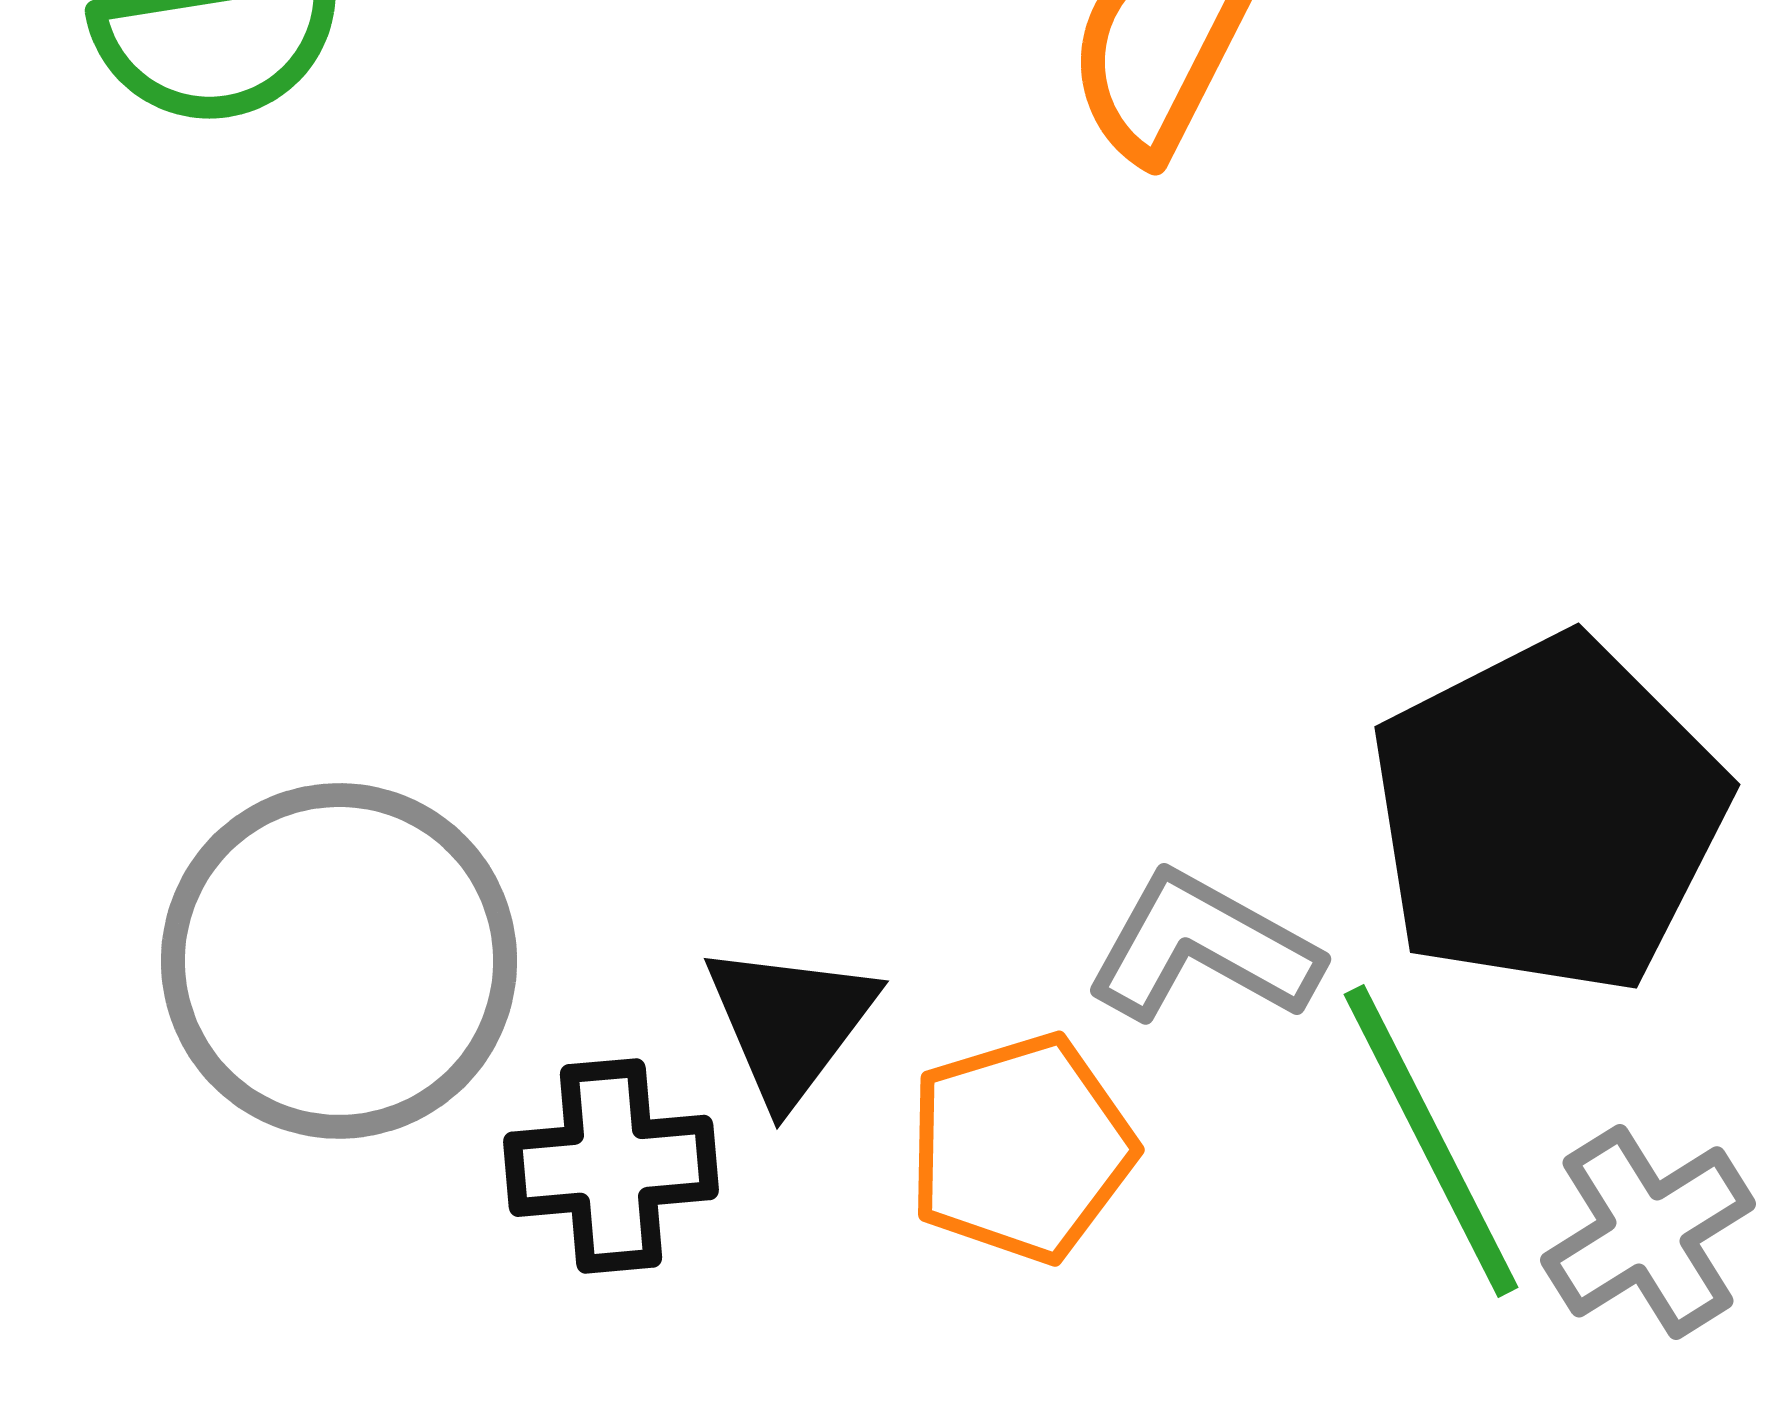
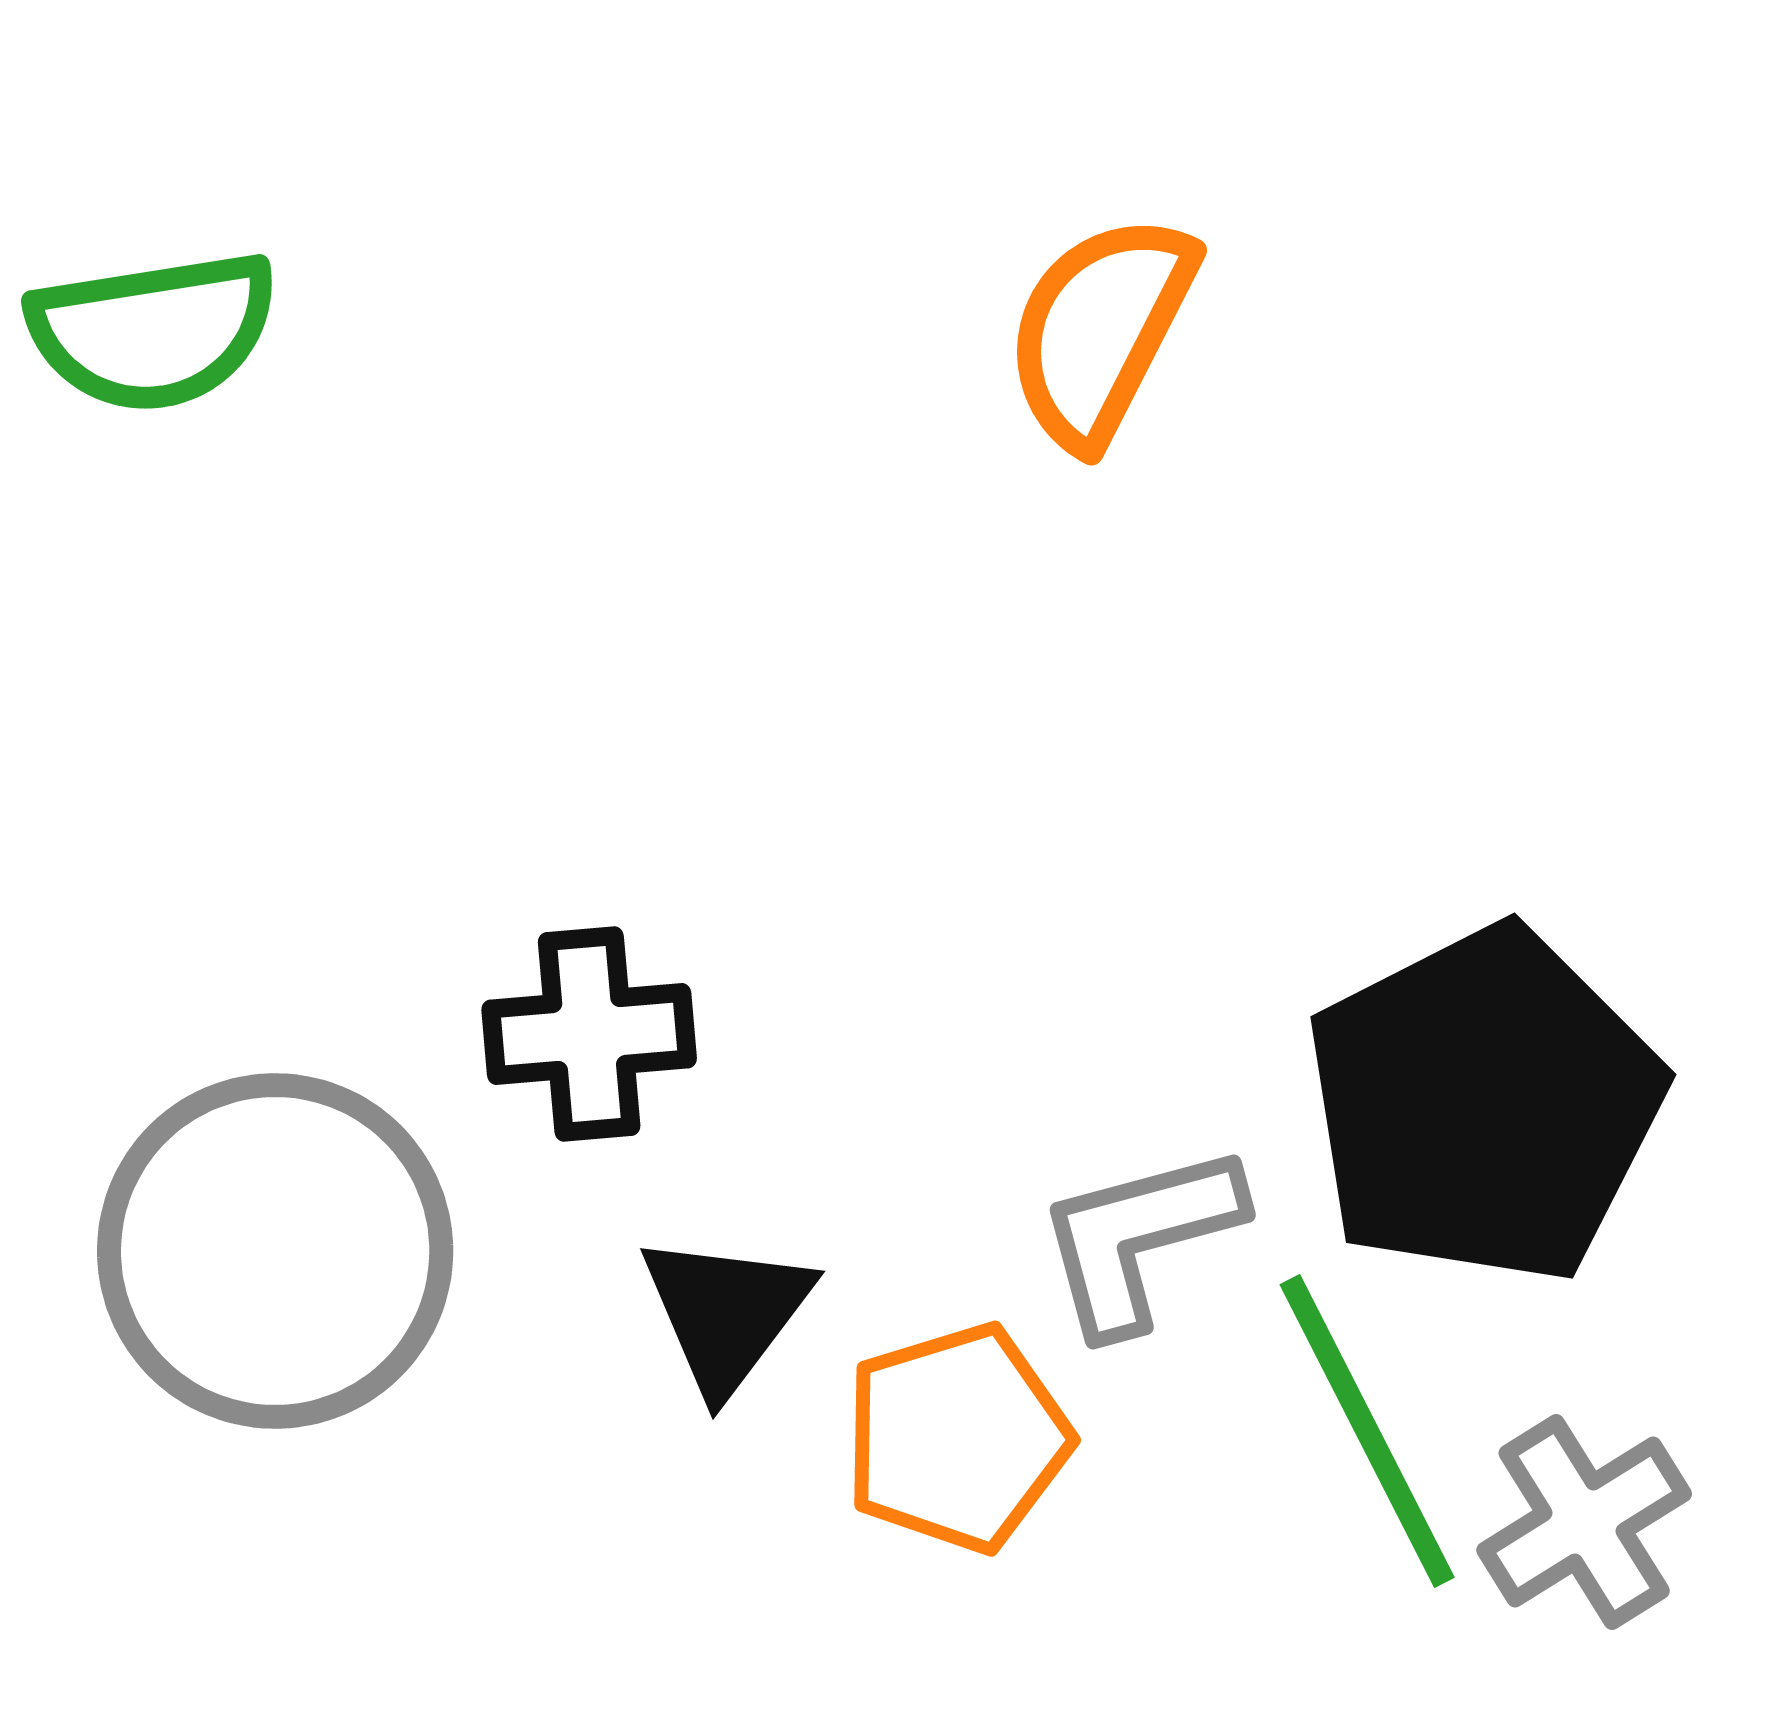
gray L-shape: (1203, 948) -> (1139, 1238), turned -44
black cross: (611, 1166) -> (589, 1034), moved

